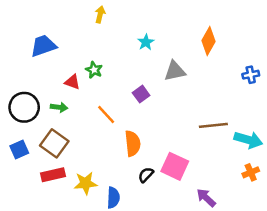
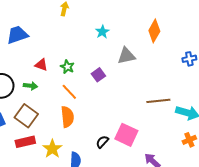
green star: (94, 70) -> (67, 67), moved
orange semicircle: (133, 143) -> (67, 117), moved
yellow star: (86, 183) -> (52, 149), turned -30

